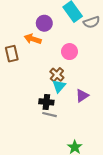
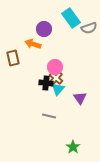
pink circle: (69, 52) -> (55, 67), moved
purple triangle: (82, 96) -> (80, 98), turned -32
black cross: (46, 102) -> (46, 83), moved

